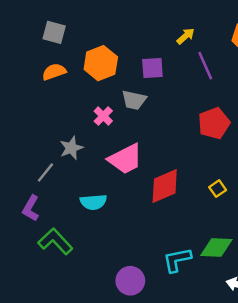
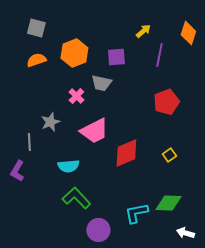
purple line: (205, 66) -> (159, 55), turned 35
gray line: (45, 173) -> (29, 142), turned -42
green L-shape: (55, 241) -> (76, 198), moved

